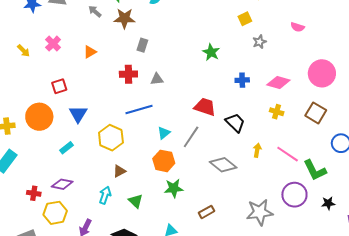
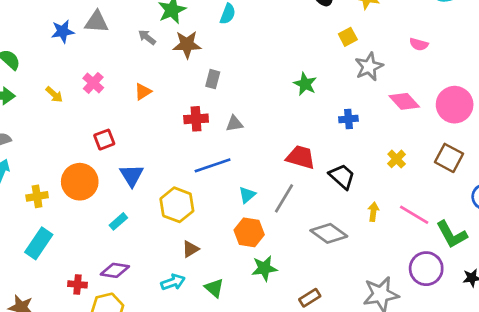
gray star: (259, 42) -> (369, 67), size x1.5
pink diamond: (278, 83) -> (404, 101), moved, turned 35
yellow cross: (277, 112) -> (397, 159), turned 32
cyan arrow: (105, 195) -> (173, 282), turned 54

